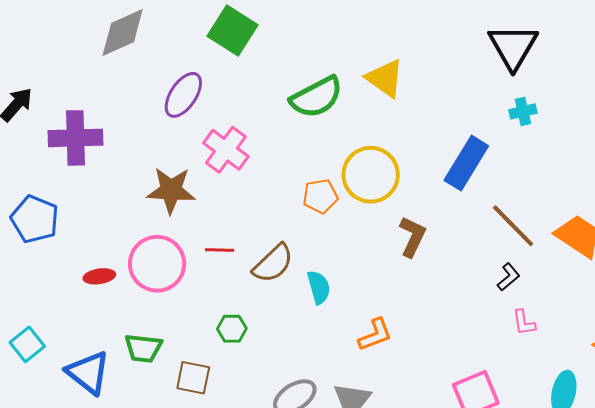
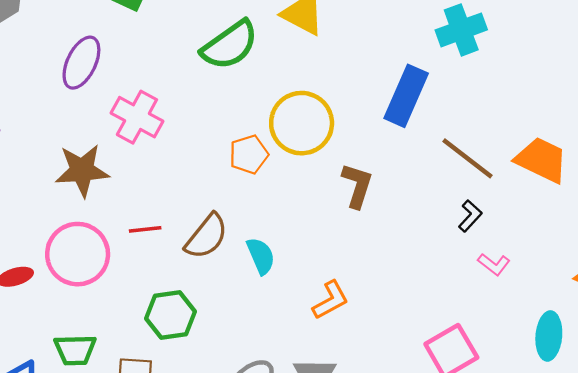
cyan cross: (523, 111) -> (461, 30), size x1.6
pink L-shape: (524, 322) -> (494, 264), turned -36
green hexagon: (232, 329) -> (170, 315), size x1.5

